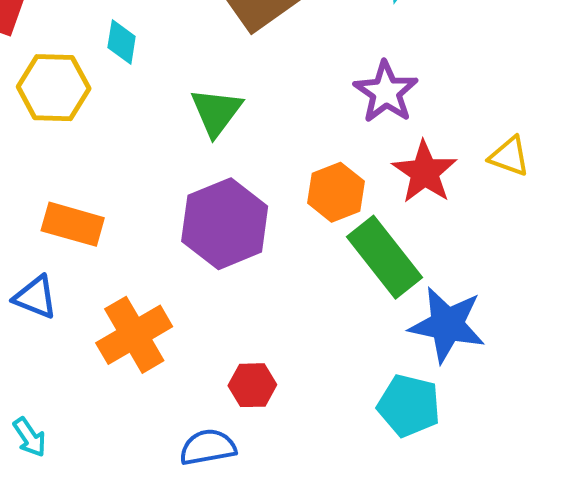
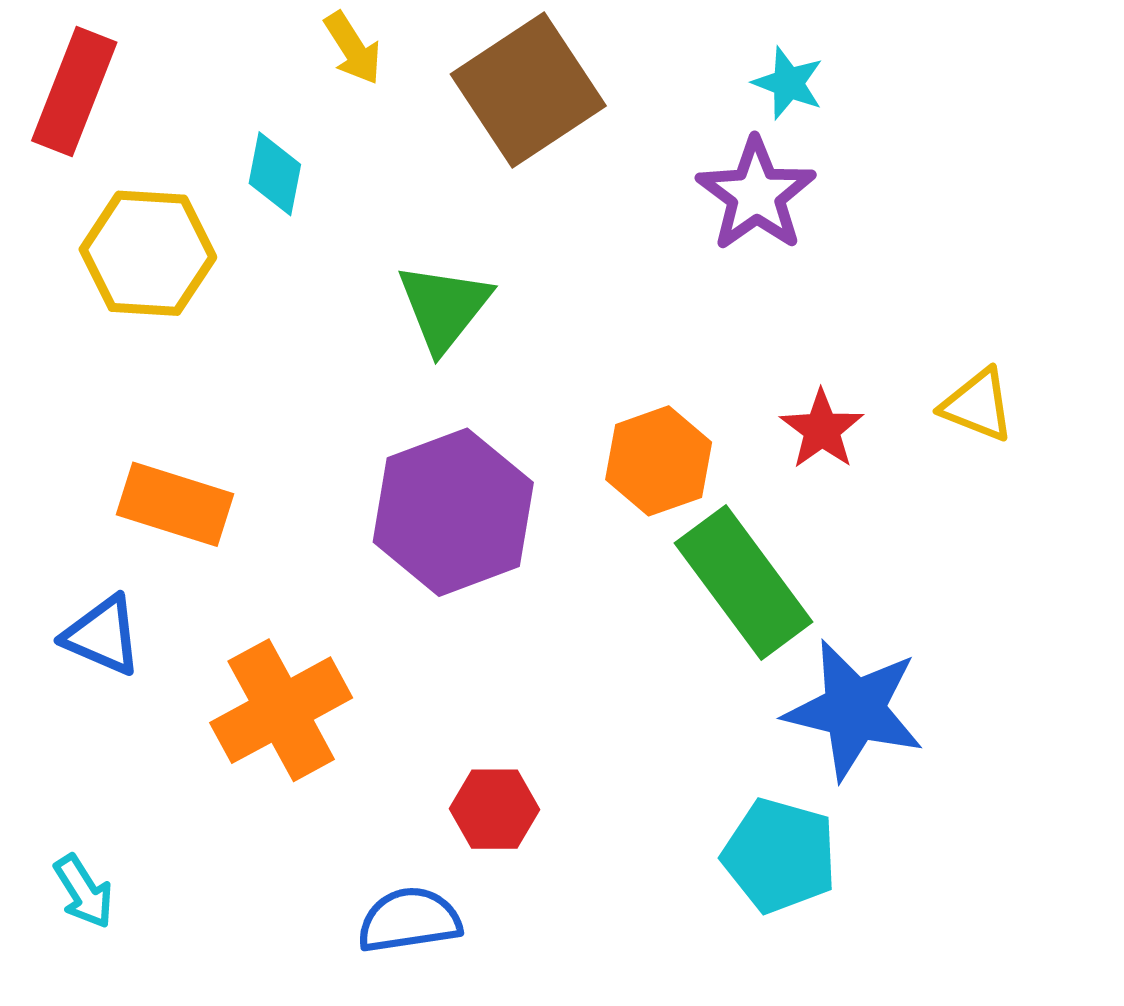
purple star: (386, 92) -> (756, 194), moved
red star: (425, 172) -> (822, 429), size x0.7

